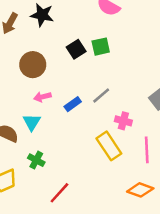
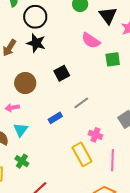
green square: (101, 47) -> (113, 59), moved
gray line: (101, 95) -> (81, 103), moved
pink arrow: (42, 97) -> (12, 108), moved

